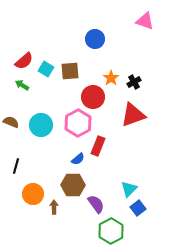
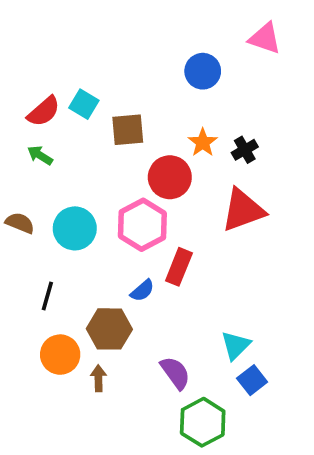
blue circle: (95, 39) -> (203, 71), moved
cyan square: (46, 69) -> (84, 104), moved
black line: (16, 166) -> (47, 296), moved
brown hexagon: (73, 185) -> (109, 329), moved

